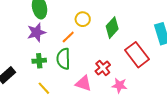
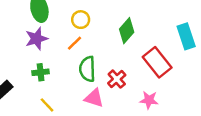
yellow circle: (83, 19) -> (81, 20), moved
green semicircle: (63, 59) -> (87, 69), moved
pink star: (119, 85) -> (149, 100), moved

